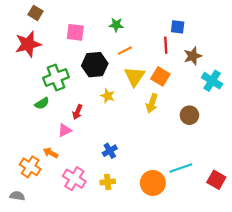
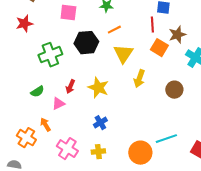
red star: (28, 44) -> (24, 24), size x0.7
orange square: (160, 76) -> (159, 48), moved
yellow star: (108, 96) -> (98, 88), moved, size x1.5
green semicircle: (42, 103) -> (37, 92), moved
orange arrow: (51, 153) -> (45, 125), turned 32

